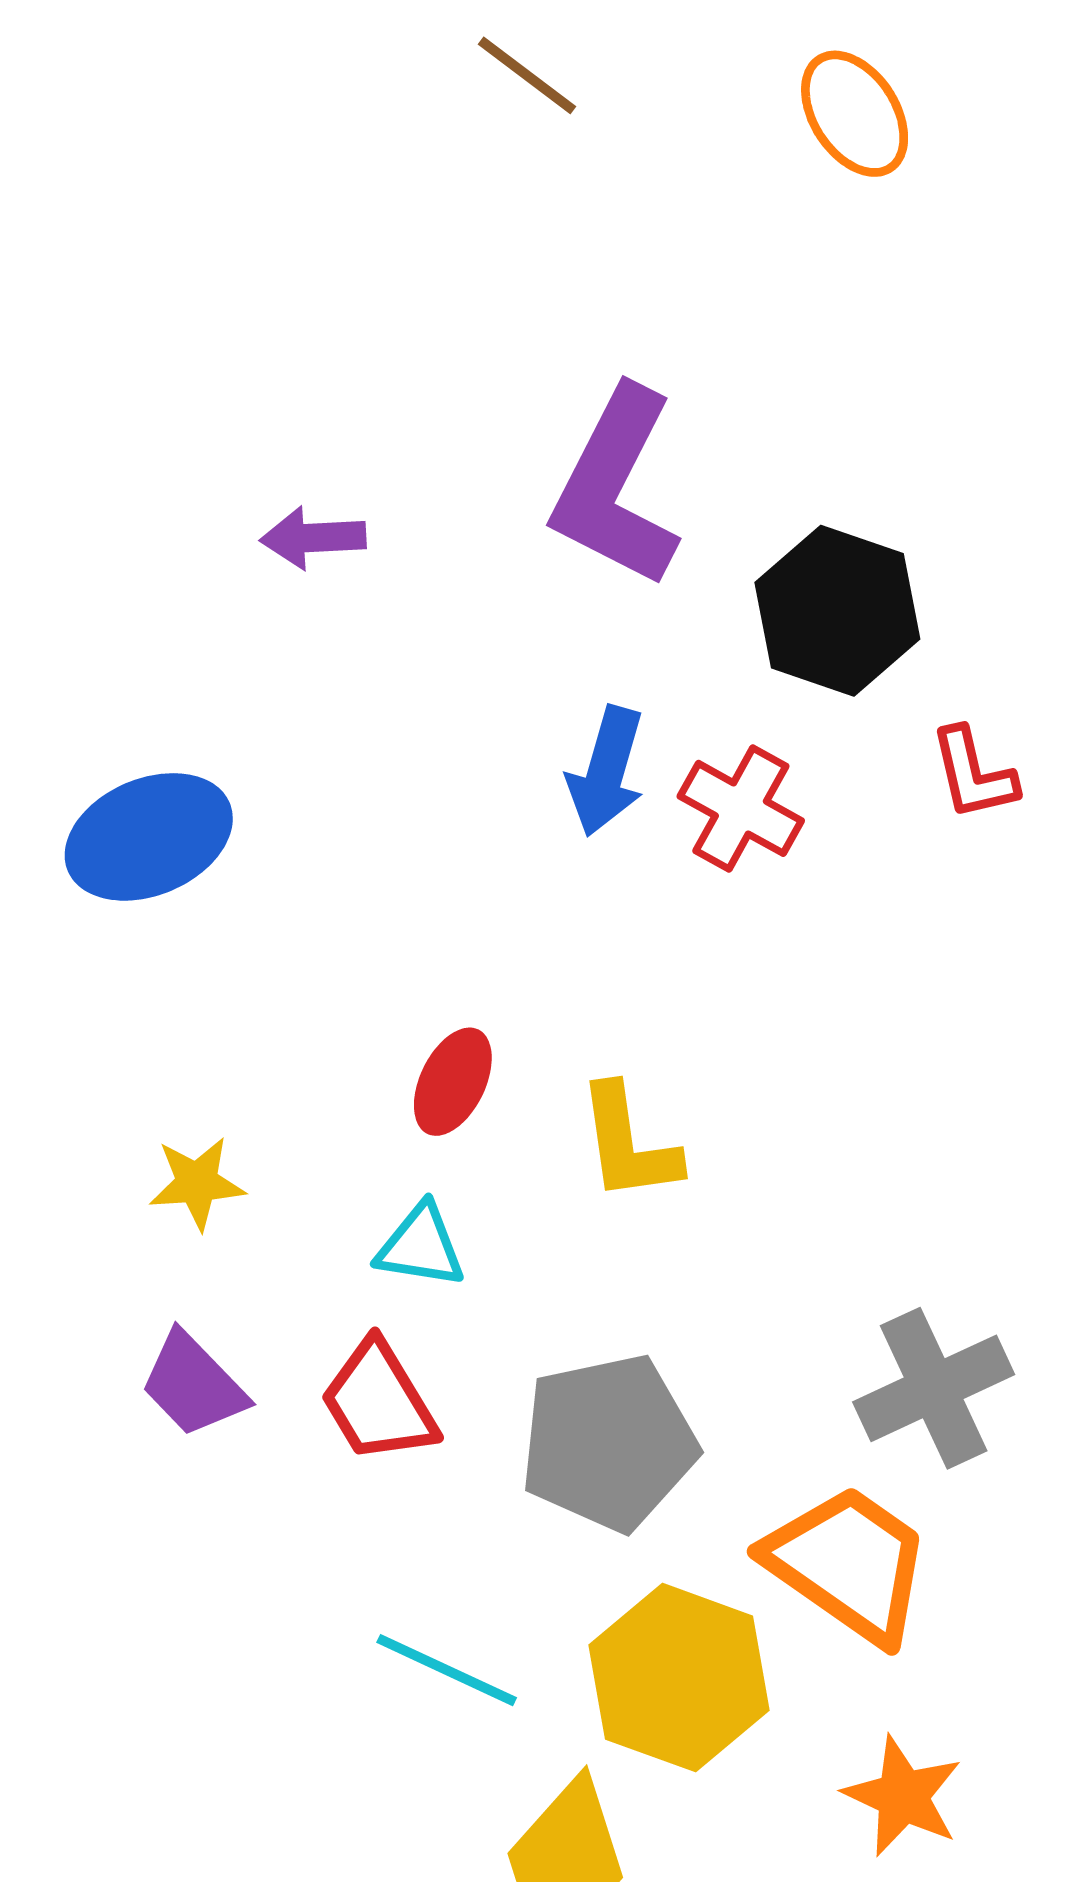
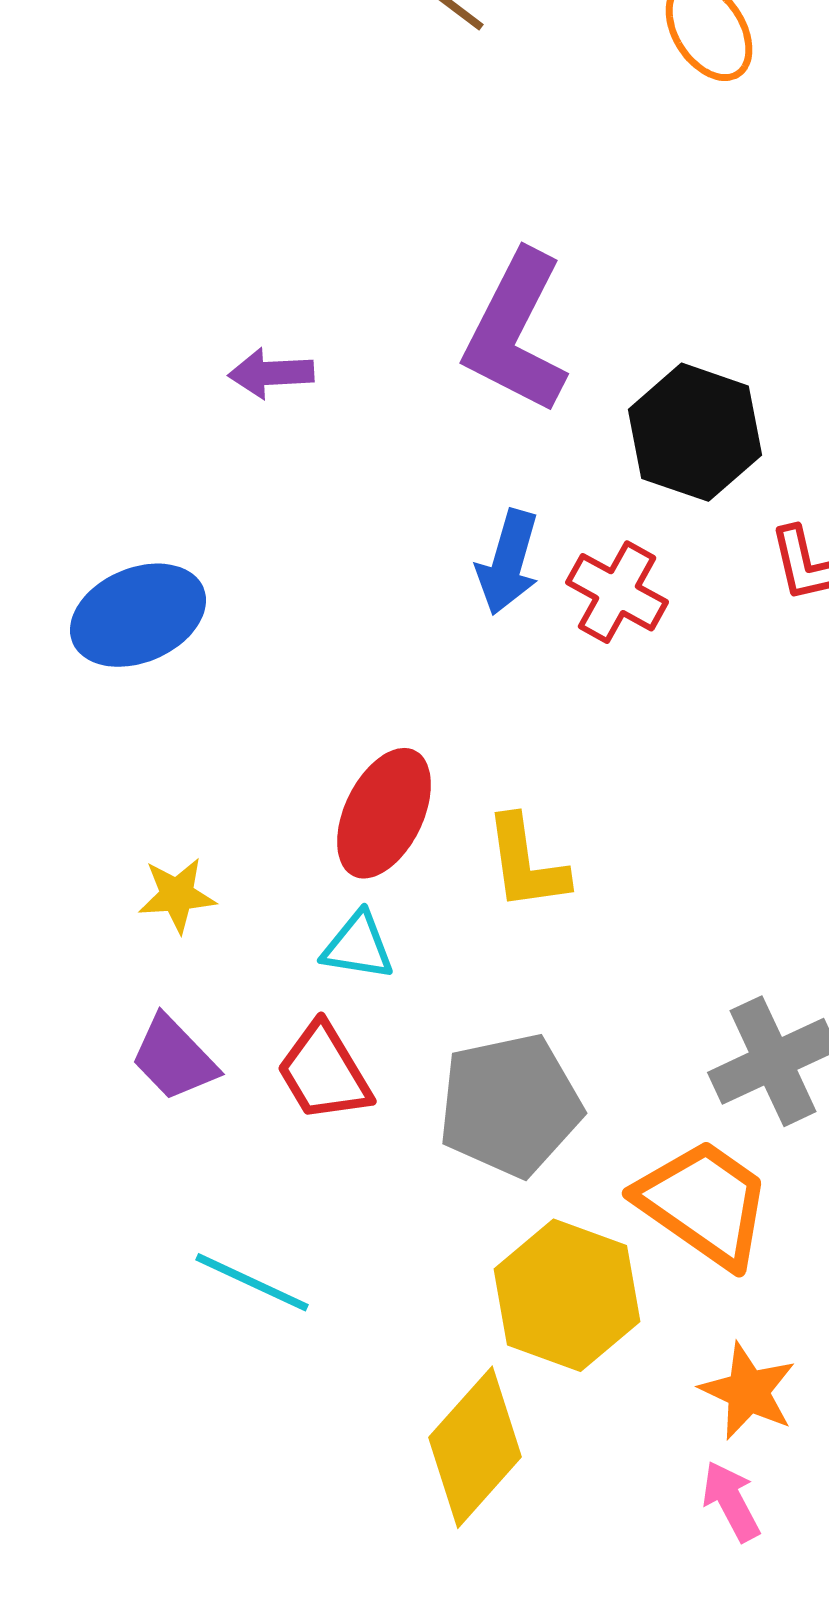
red ellipse: (453, 1082) -> (384, 813), size x1.5
cyan line: (447, 1670) -> (252, 1282), moved

